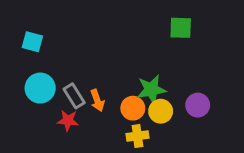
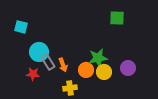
cyan circle: (40, 88) -> (39, 52), moved
red star: (68, 120) -> (33, 74), moved
yellow cross: (137, 136) -> (70, 88), moved

